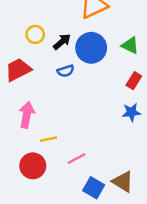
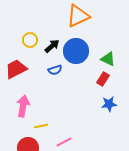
green triangle: (130, 45) -> (108, 59), moved
red rectangle: (134, 81) -> (103, 79), moved

